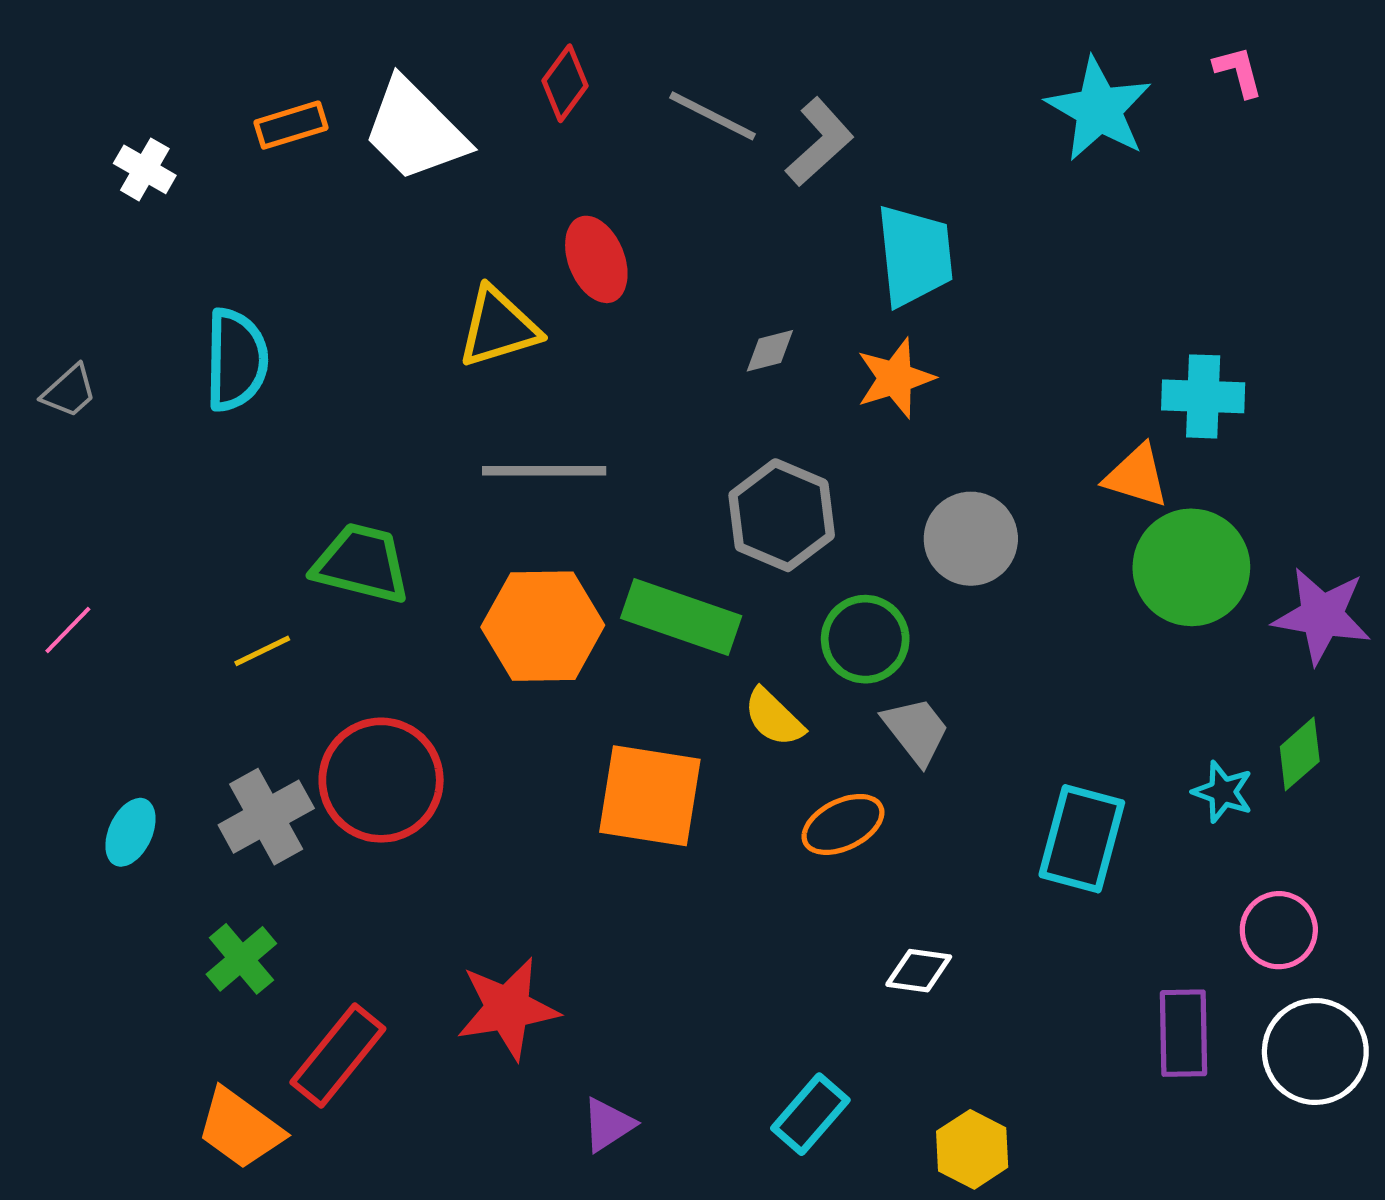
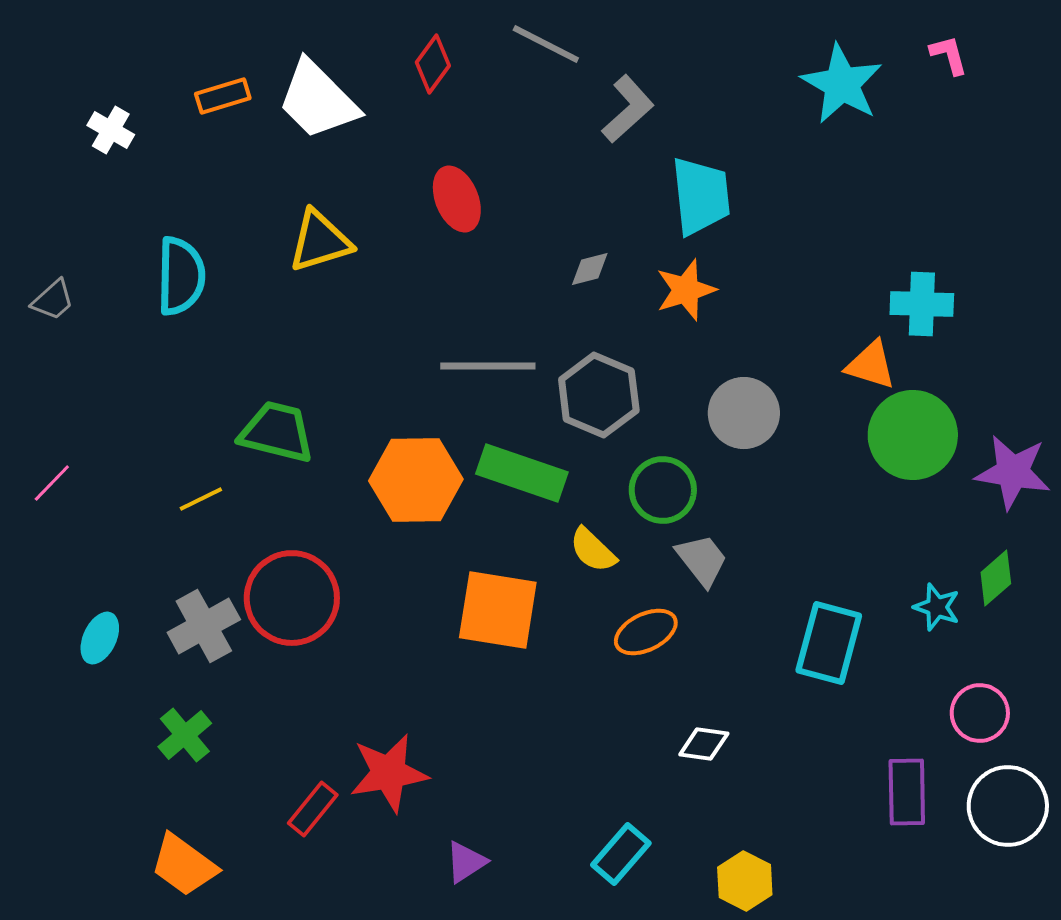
gray line: (712, 116) -> (546, 44), moved
yellow triangle: (498, 327) -> (320, 241), moved
gray line: (544, 471) -> (488, 366), moved
red rectangle: (338, 1055) -> (313, 809), moved, size x0.7

